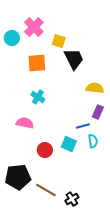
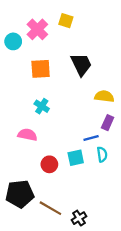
yellow square: (59, 41) -> (66, 21), moved
cyan square: (69, 144) -> (76, 158), turned -35

